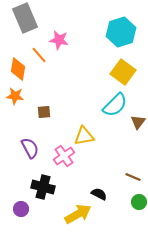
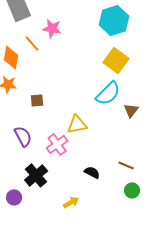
black cross: (43, 187) -> (36, 175), turned 35
black semicircle: (99, 194) -> (92, 172), moved
yellow arrow: (78, 214) -> (71, 202), size x0.6

